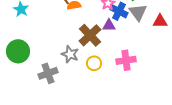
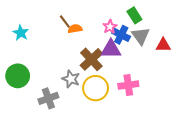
purple triangle: (109, 25) -> (111, 49), size x1.5
yellow circle: (94, 63) -> (96, 88), size x1.6

